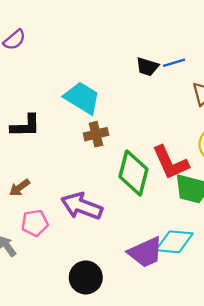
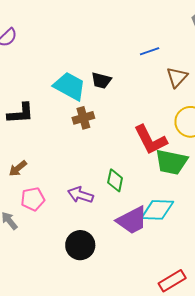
black trapezoid: (147, 67) -> (101, 80), moved
green diamond: (133, 173) -> (115, 180), moved, size x0.6
purple arrow: (82, 206) -> (80, 195), moved, size x0.7

